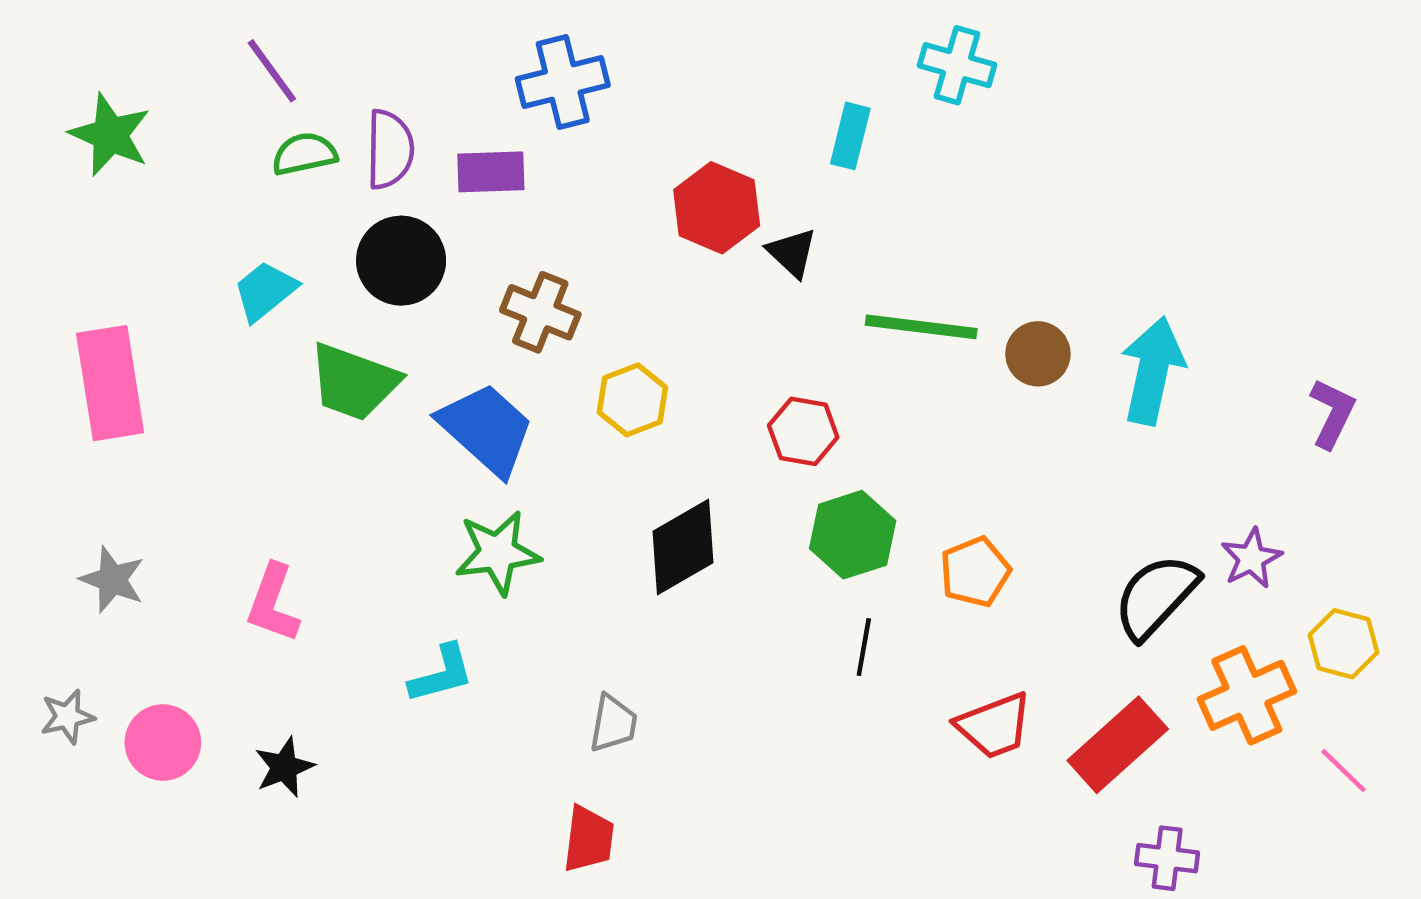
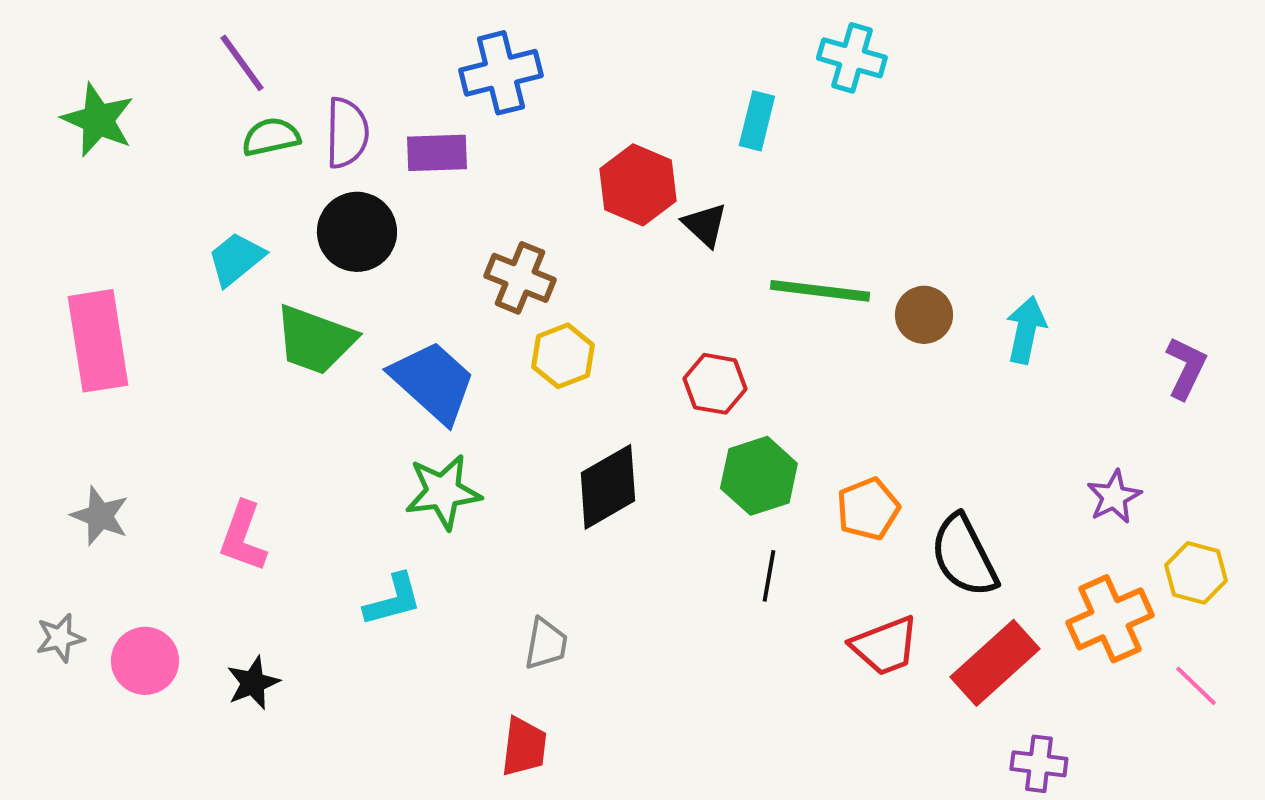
brown cross: (540, 312) -> (520, 278), moved
cyan arrow: (1153, 371) -> (1026, 330), size x0.7
black semicircle: (1156, 596) -> (964, 556), moved, turned -70

